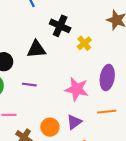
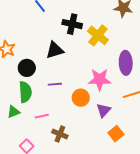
yellow cross: (84, 43) -> (98, 35), size x1.5
orange circle: (50, 127) -> (81, 98), moved

